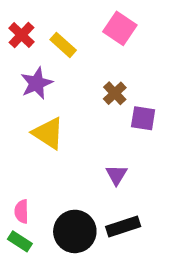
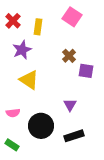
yellow rectangle: (63, 45) -> (38, 27), turned 56
pink semicircle: (22, 211) -> (13, 113), moved, turned -96
black circle: (75, 231) -> (41, 126), moved

